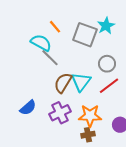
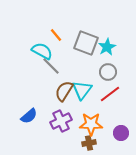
cyan star: (106, 26) -> (107, 47), moved

